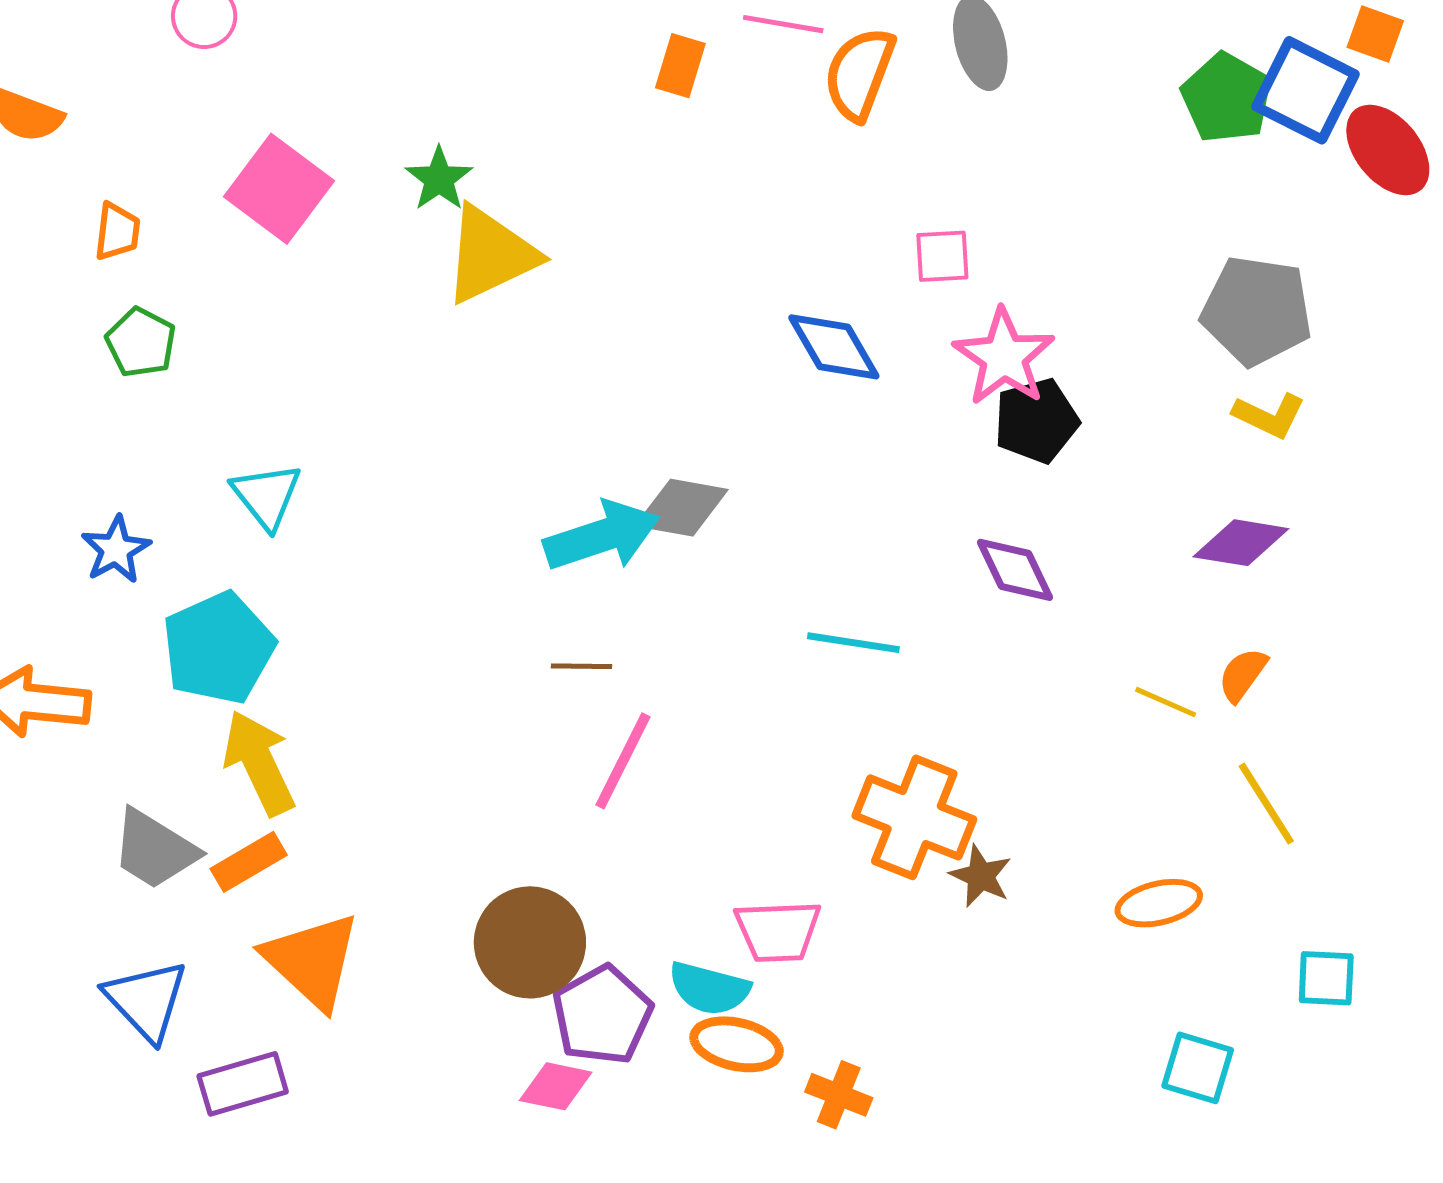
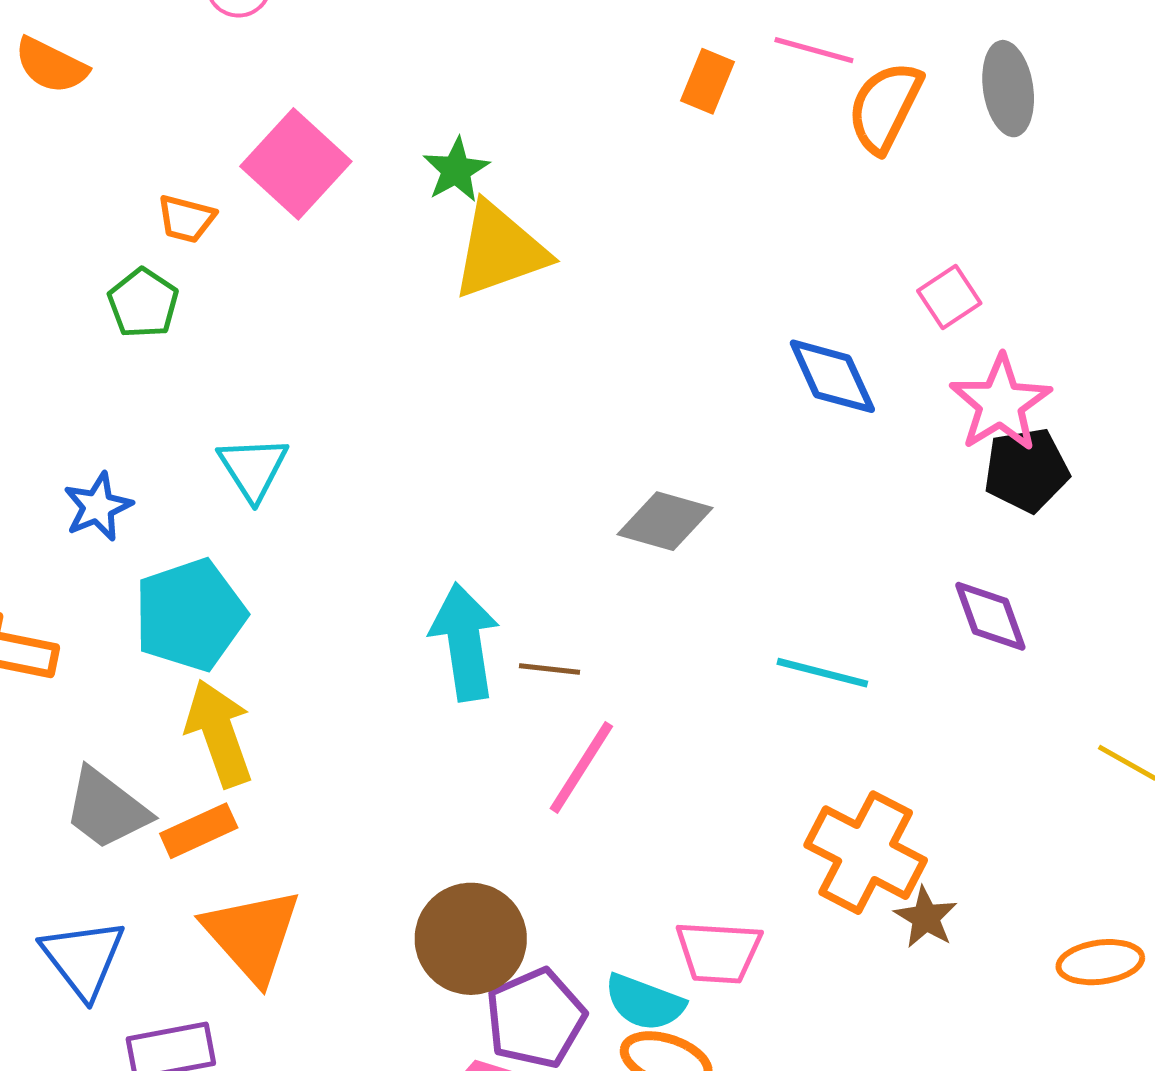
orange trapezoid: (117, 232) -> (186, 219), moved, turned 92
pink square: (942, 256) -> (949, 297), turned -36
cyan arrow: (602, 536) -> (465, 642), moved, turned -86

